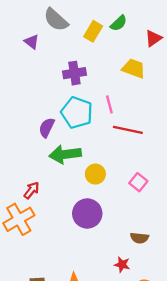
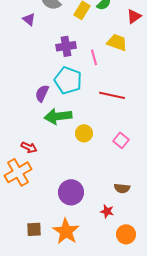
pink line: (109, 104) -> (94, 57), moved
red arrow: (32, 190) -> (29, 147), turned 77
purple circle: (87, 213) -> (71, 192), moved

